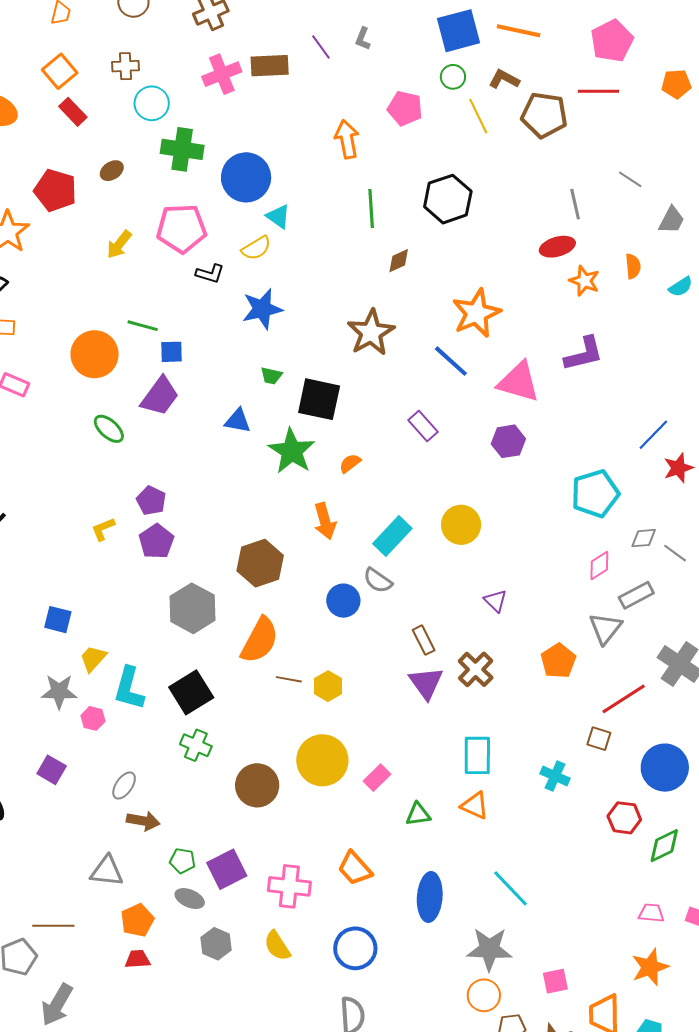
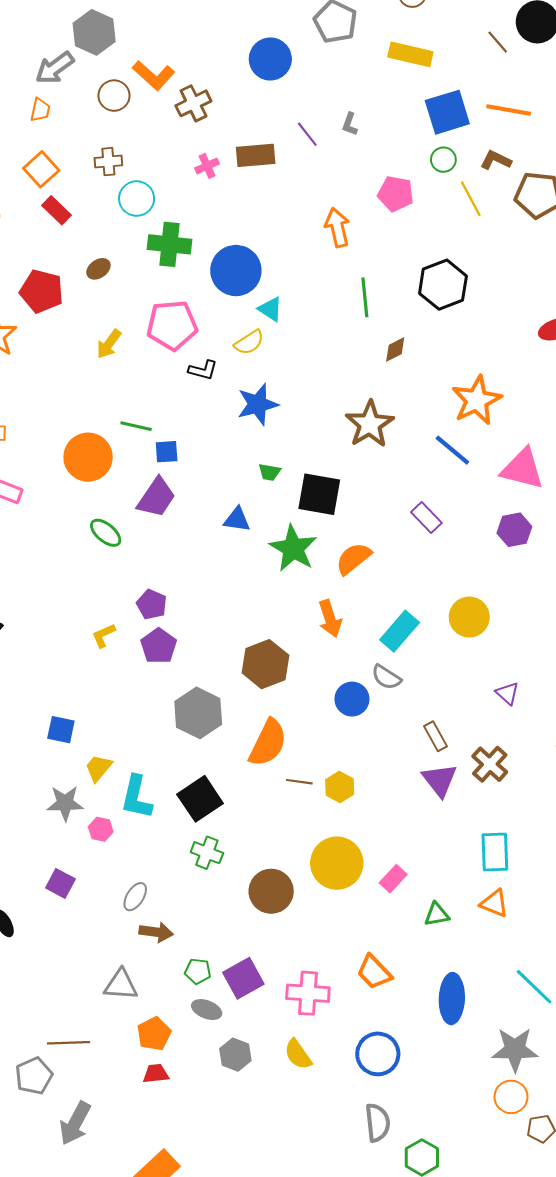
pink cross: (222, 74) -> (207, 166), size x0.6
orange semicircle: (350, 463) -> (353, 559), size x1.6

